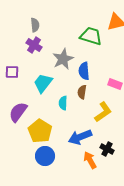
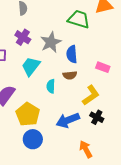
purple cross: (34, 45) -> (23, 37), moved
brown semicircle: (82, 92) -> (70, 75), turned -104
black cross: (107, 149) -> (97, 117), moved
orange arrow: (90, 160) -> (86, 149), moved

